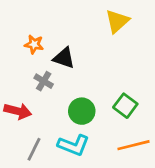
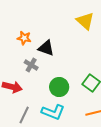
yellow triangle: (117, 21) -> (85, 21), turned -36

